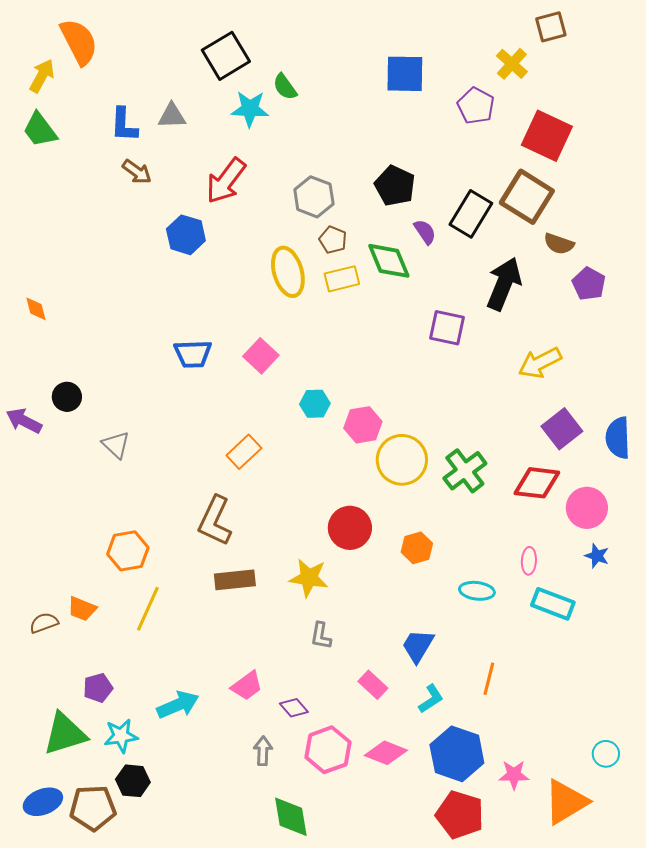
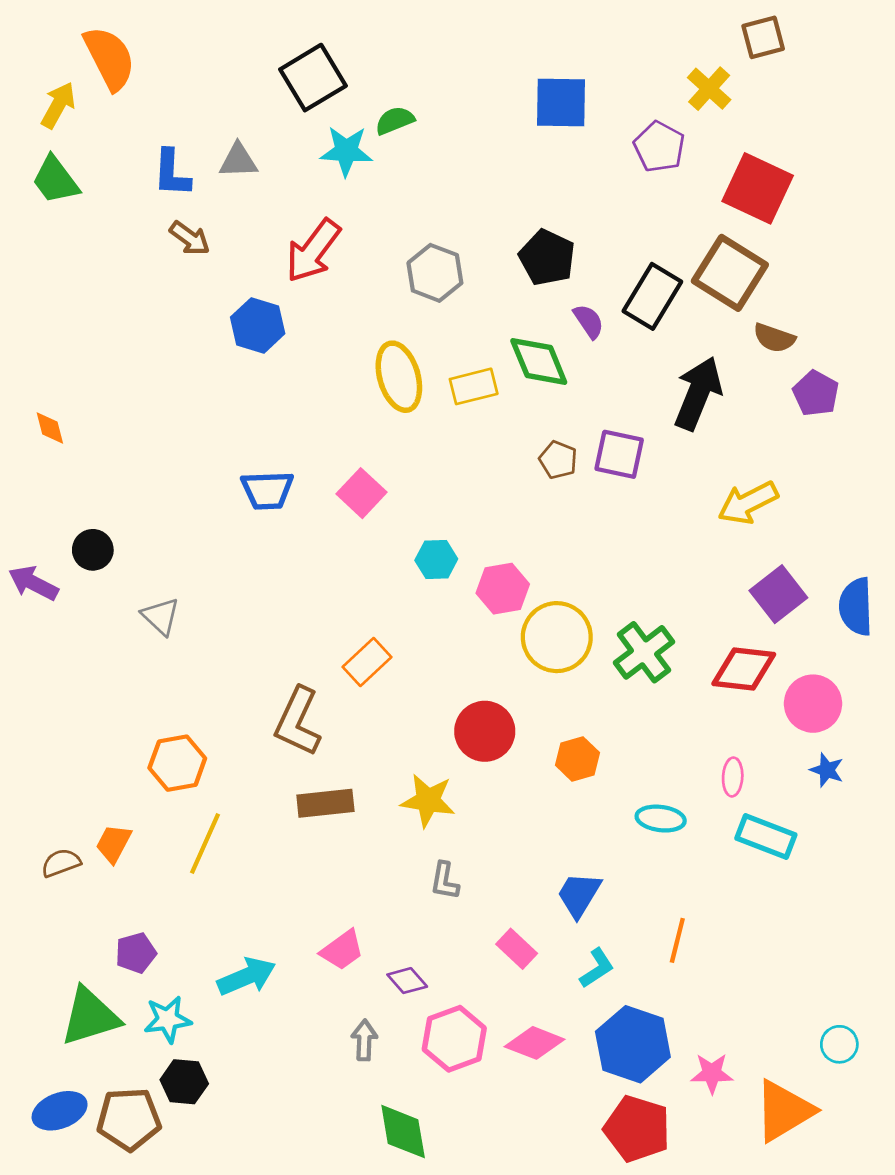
green semicircle: (285, 87) -> (395, 120), turned 104
brown pentagon: (333, 240) -> (558, 460), moved
orange rectangle: (244, 452) -> (367, 662), moved
orange trapezoid: (82, 609) -> (114, 843), turned 96

